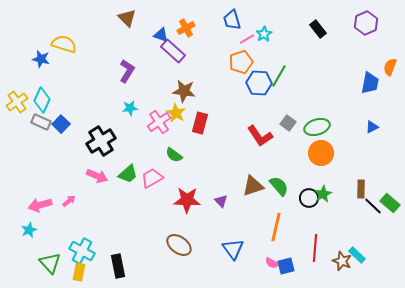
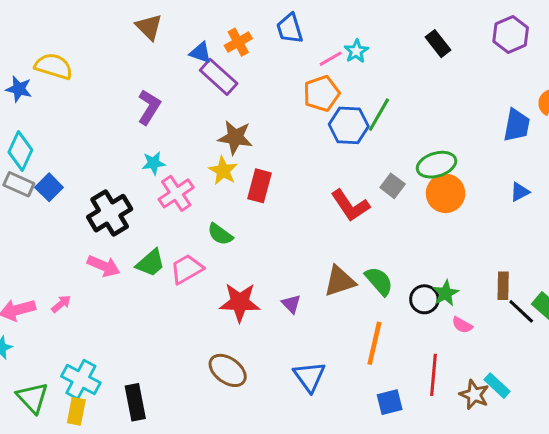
blue trapezoid: (232, 20) -> (290, 28), moved
pink cross: (159, 122) -> (176, 193), moved
green ellipse: (317, 127) -> (436, 165), moved
orange circle: (321, 153) -> (446, 193), moved
pink semicircle: (272, 263) -> (462, 325), moved

